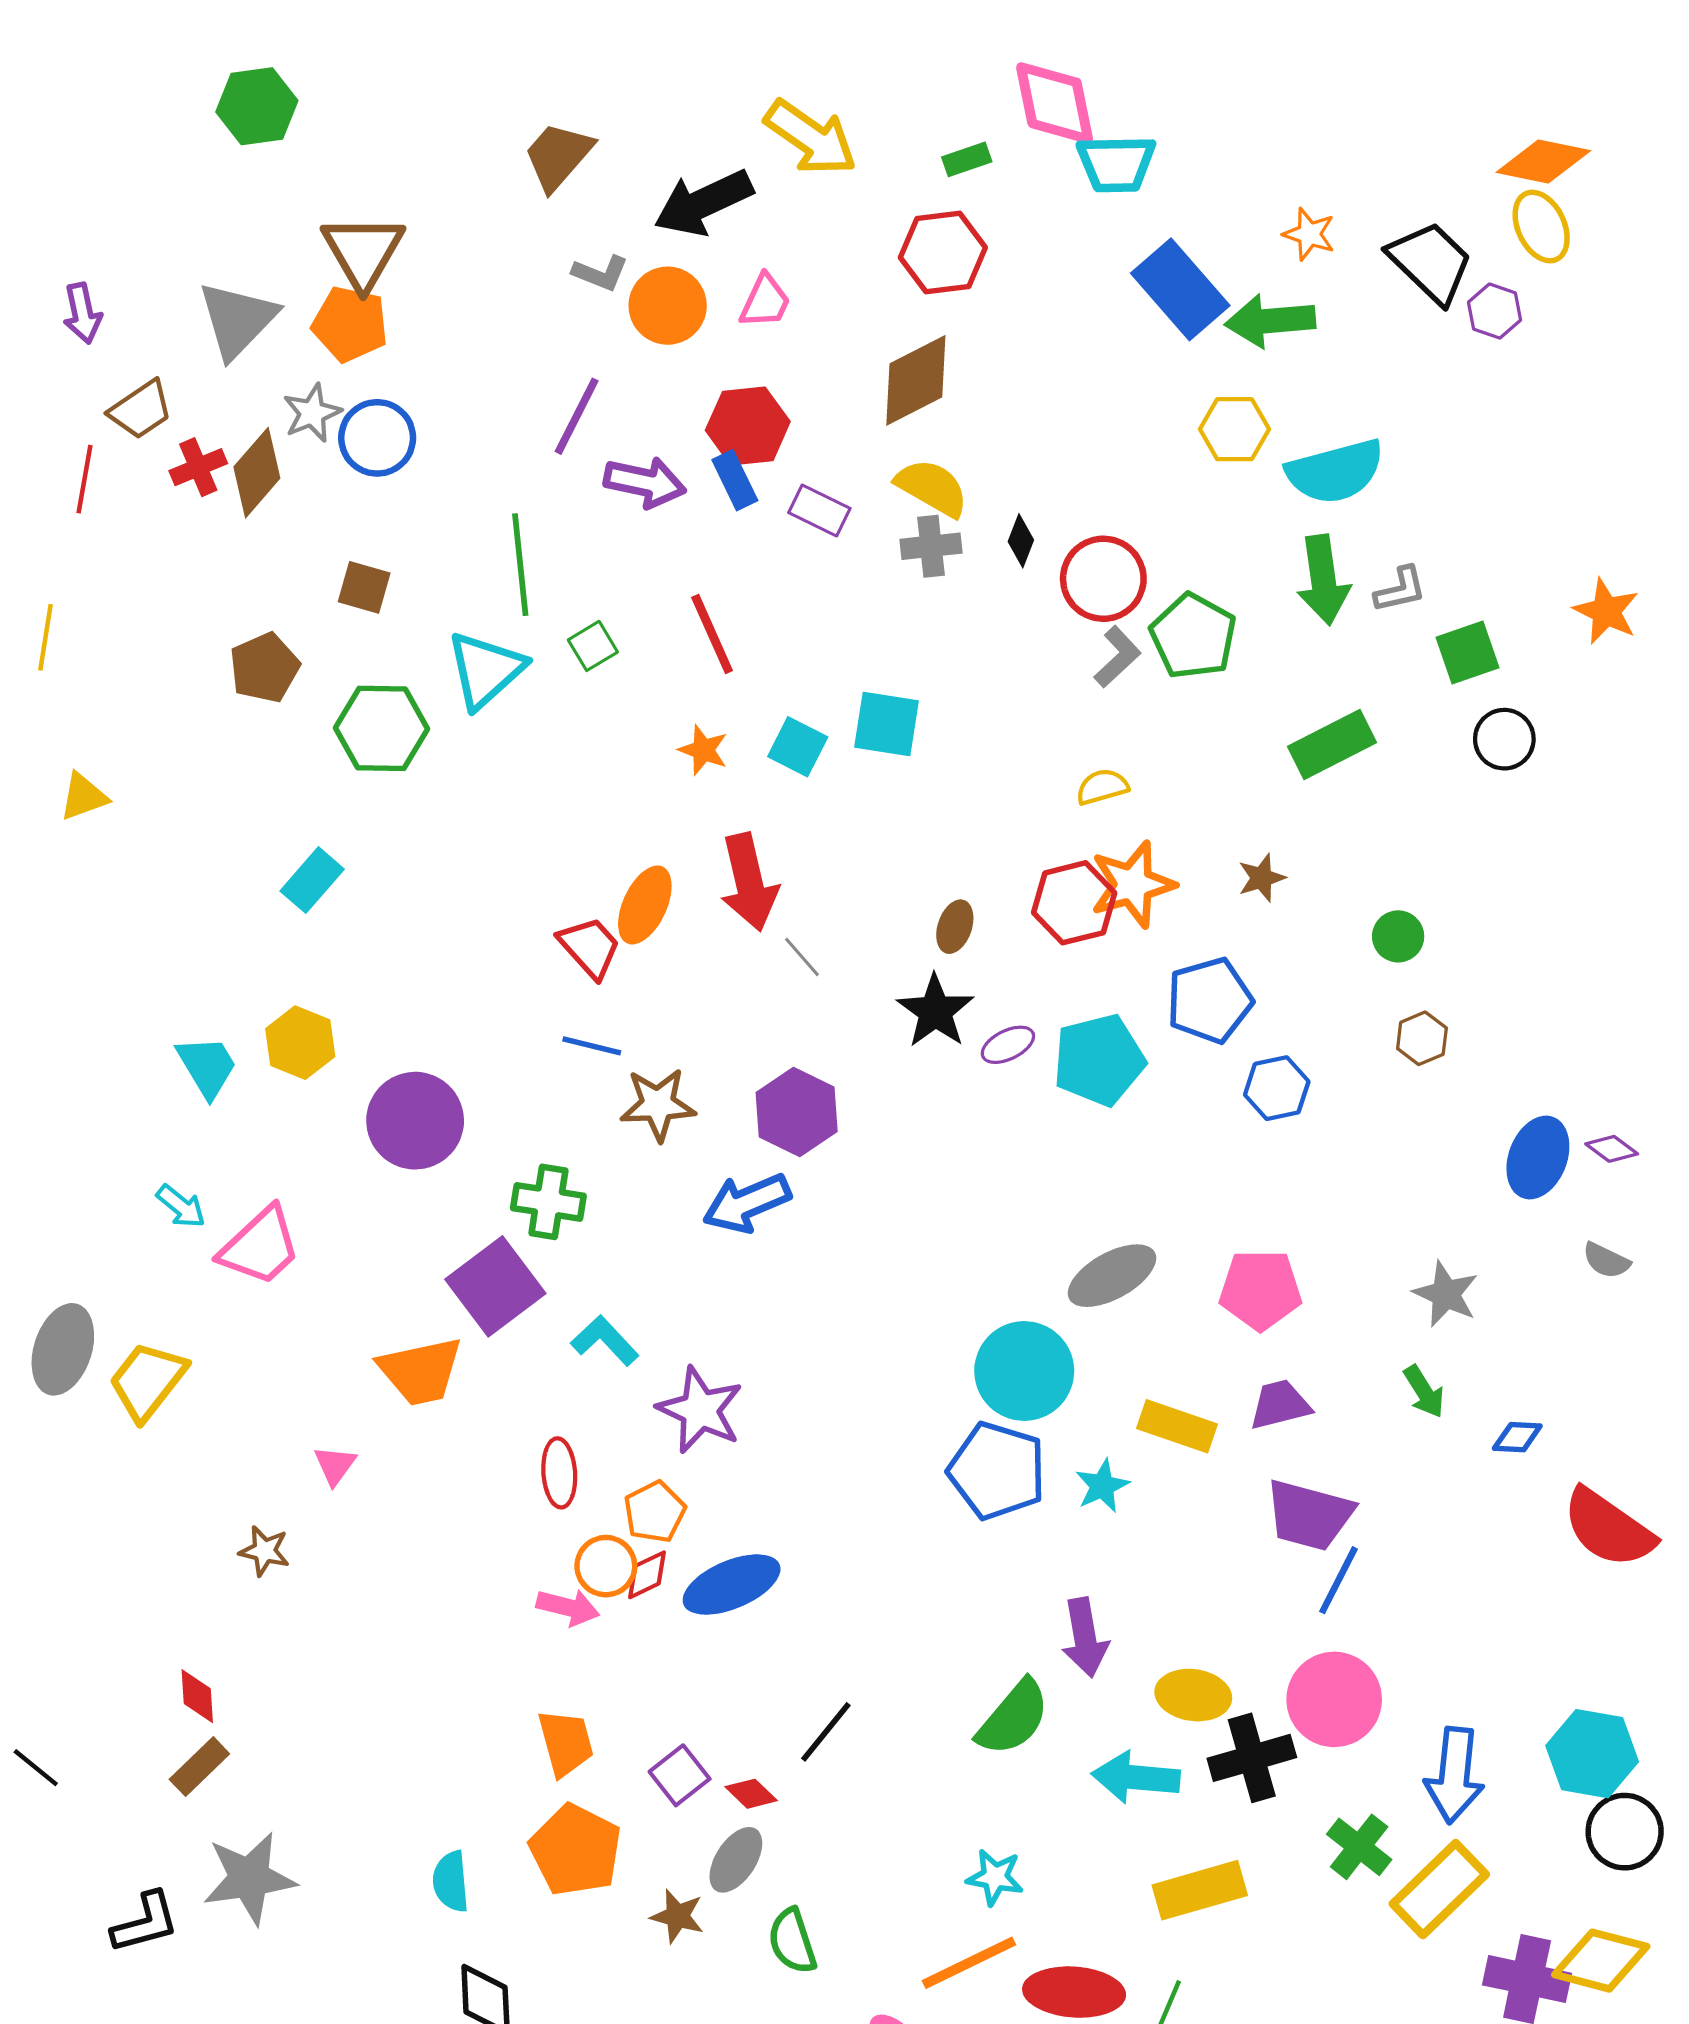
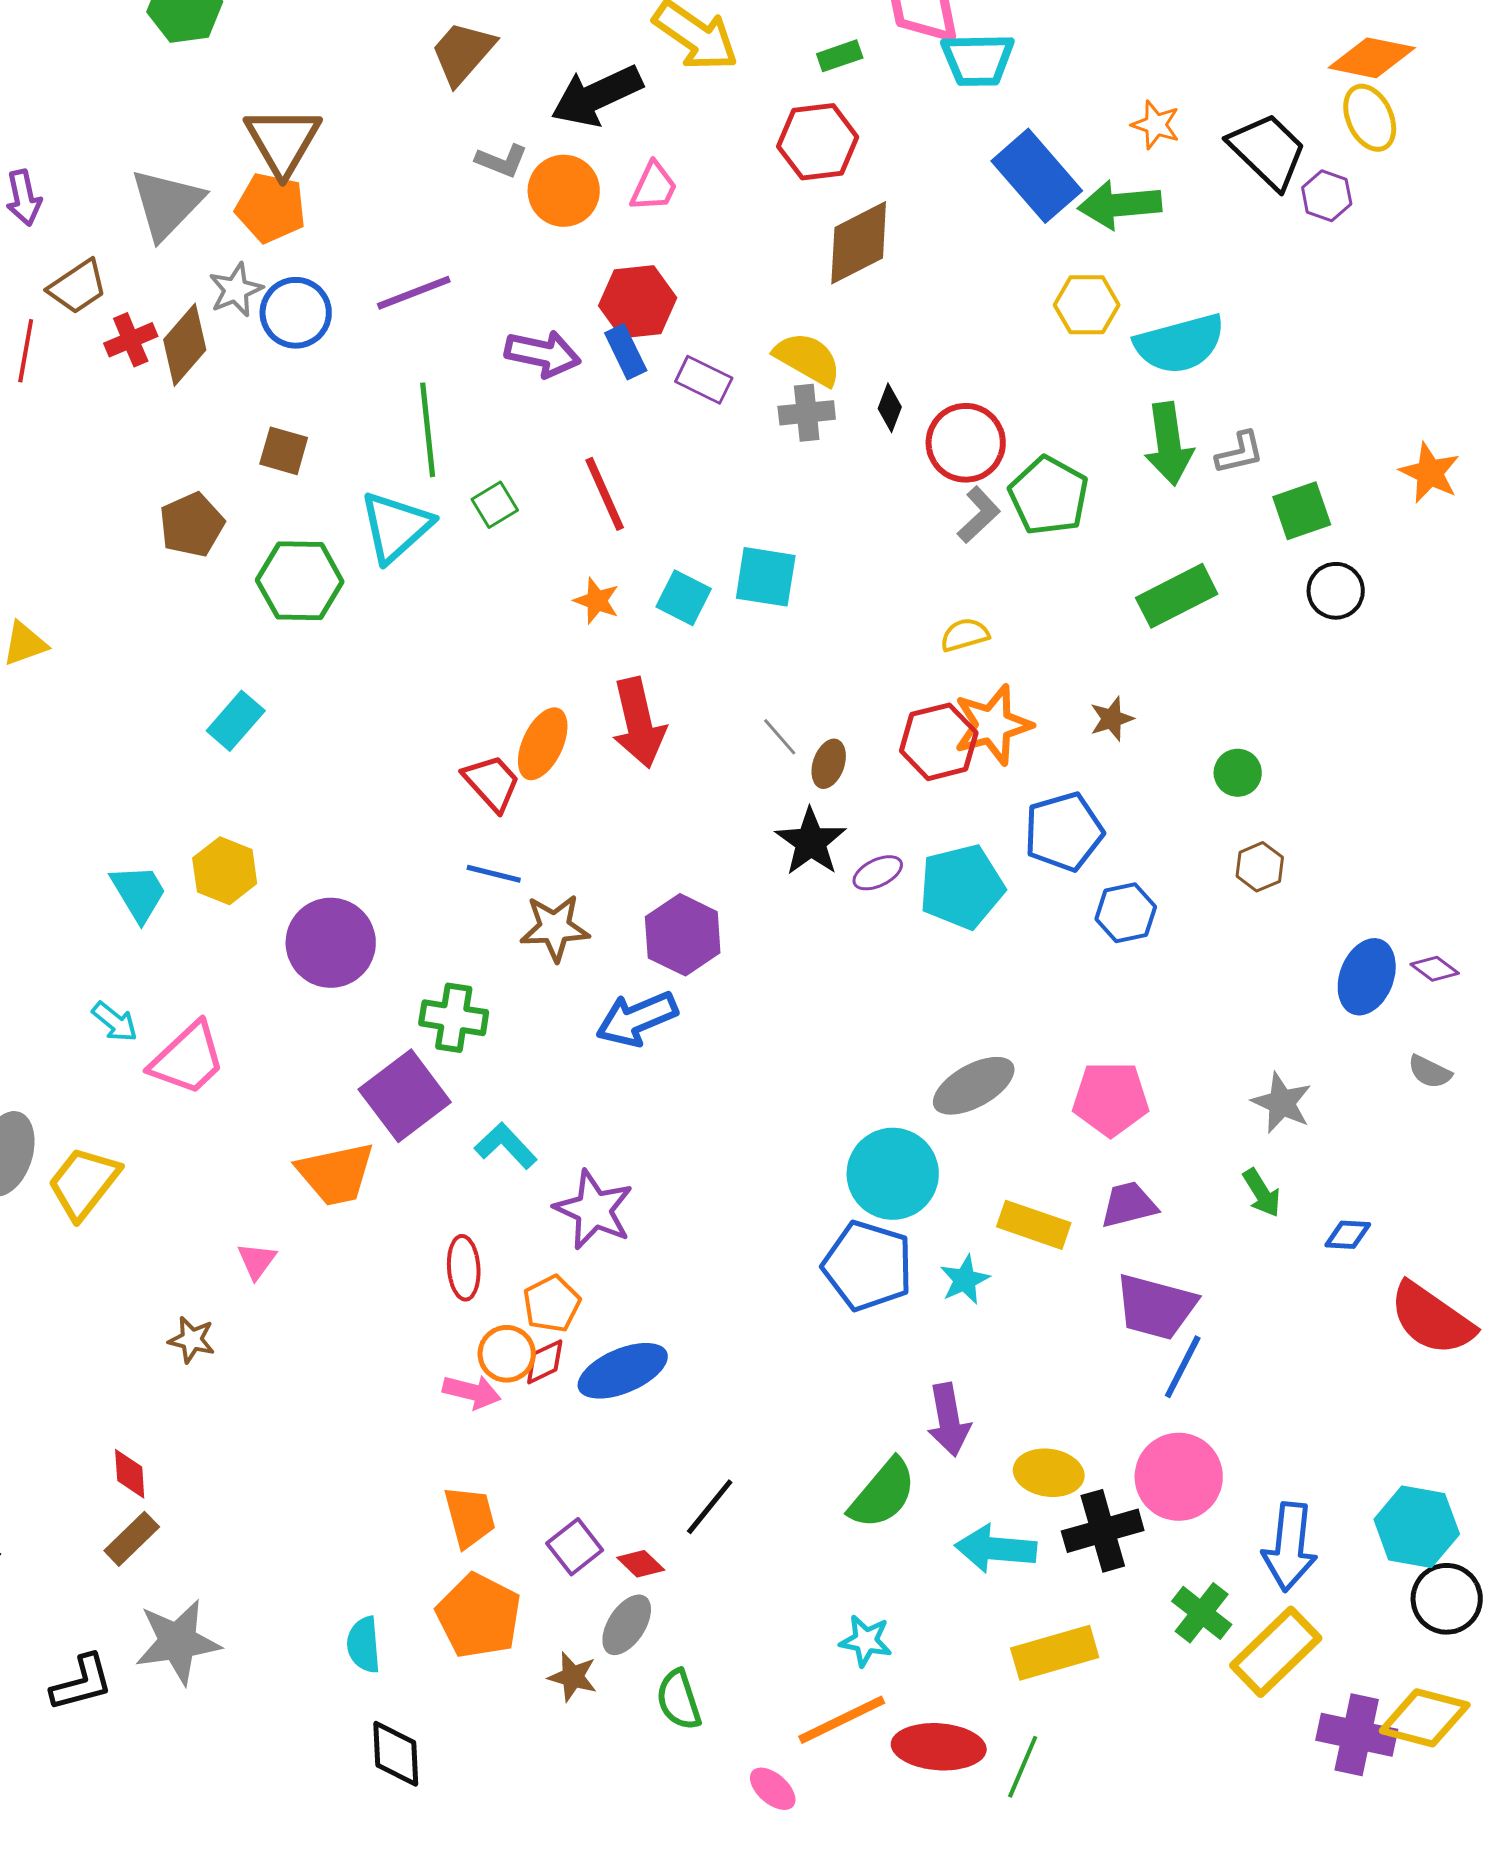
brown diamond: (916, 380) -> (859, 243), moved
purple line: (577, 416) -> (414, 293), moved, turned 42
gray line: (802, 957) -> (780, 737), moved

